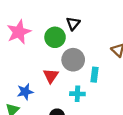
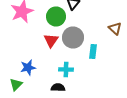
red triangle: (51, 76) -> (51, 40), moved
cyan cross: (77, 94) -> (66, 70), moved

